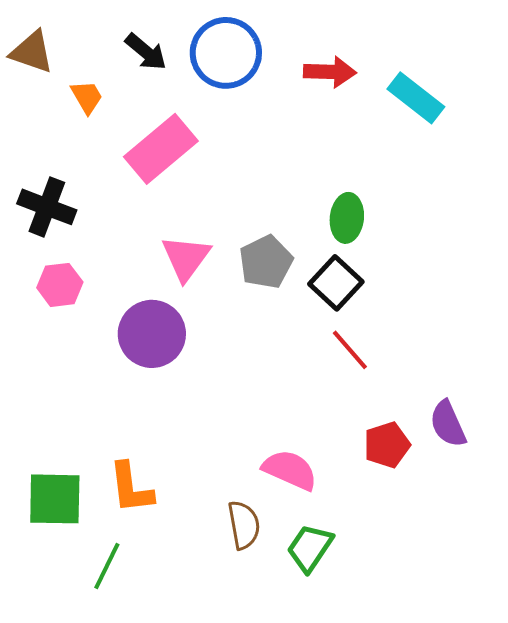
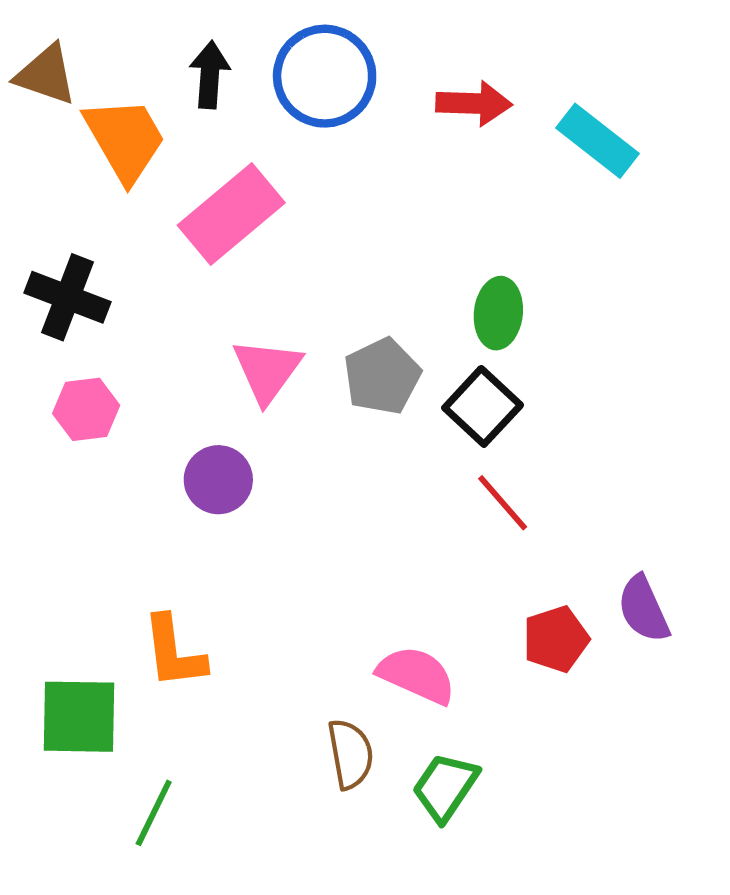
black arrow: (146, 52) -> (210, 75), turned -126
orange trapezoid: (87, 97) -> (125, 139), size x1.8
purple circle: (152, 334) -> (218, 480), size x0.7
orange L-shape: (131, 488) -> (174, 652), moved

